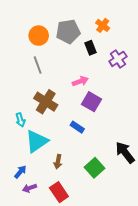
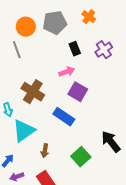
black rectangle: (90, 48) -> (75, 49), moved
gray line: (38, 65) -> (17, 50), moved
blue rectangle: (77, 127) -> (64, 117), size x1.5

